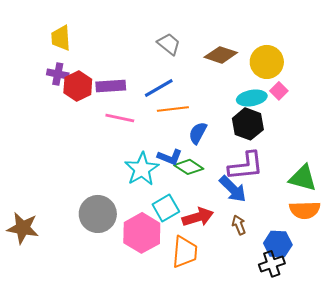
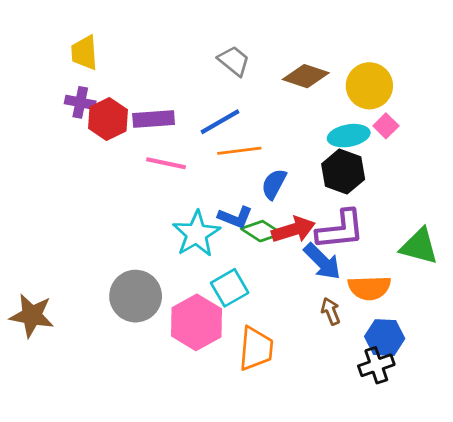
orange semicircle: (305, 210) -> (369, 288), moved
red arrow: (198, 217) -> (293, 230), moved

